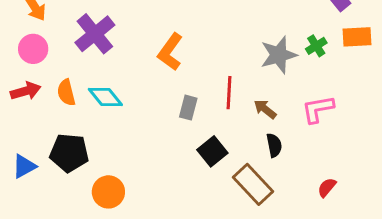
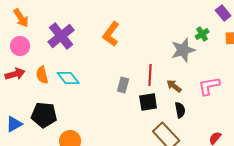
green cross: (316, 46) -> (202, 34), moved
orange L-shape: (170, 52) -> (111, 34), moved
black square: (212, 151) -> (148, 102), moved, turned 30

